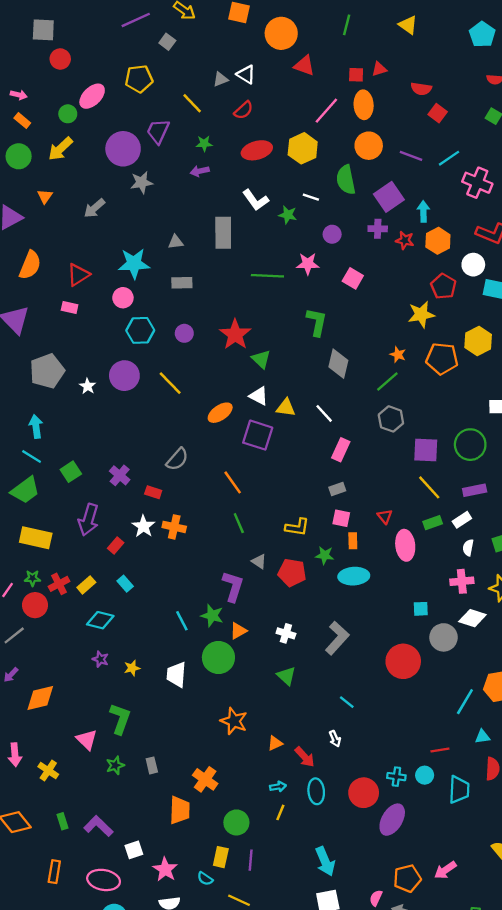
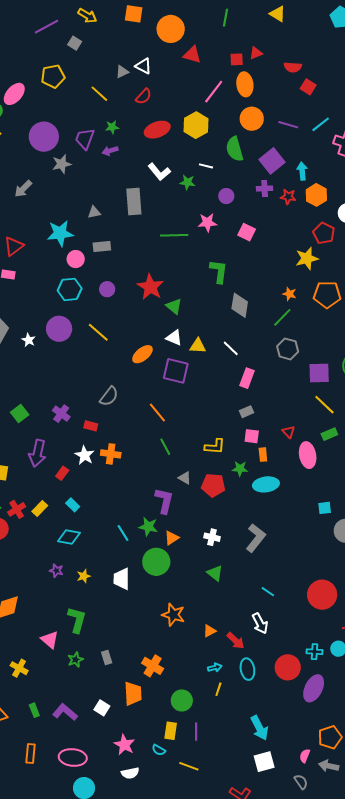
purple trapezoid: (158, 131) -> (85, 139), moved
pink circle: (123, 298) -> (76, 259), moved
cyan diamond: (100, 620) -> (69, 537), moved
red circle: (403, 661) -> (322, 595), moved
white arrow: (335, 739) -> (260, 623), size x1.5
white square: (134, 850) -> (102, 708), moved, turned -35

